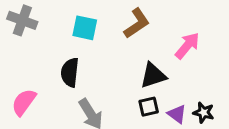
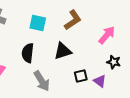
black triangle: (153, 75) -> (63, 51), moved
black star: (204, 113) -> (114, 62), moved

